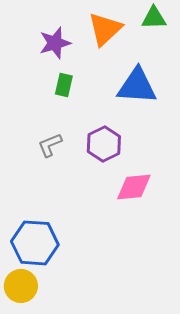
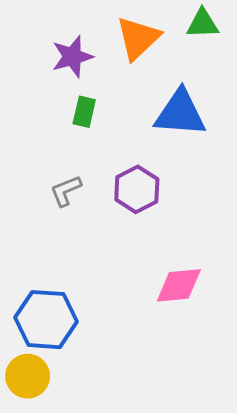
pink diamond: (134, 187) -> (179, 285), moved

